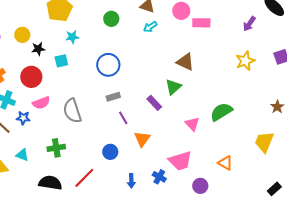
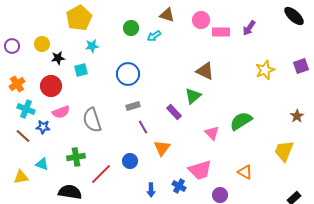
purple arrow: (249, 24) -> (249, 28), moved
cyan arrow: (150, 27) -> (154, 36), moved
red line: (84, 178) -> (101, 174), moved

